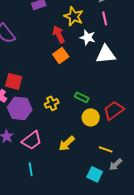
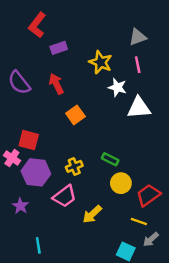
red arrow: (59, 34) -> (56, 84), moved
orange square: (61, 55) -> (75, 115), moved
red trapezoid: (114, 110) -> (148, 195), moved
pink trapezoid: (32, 140) -> (65, 196), moved
cyan line: (31, 169) -> (38, 245), moved

